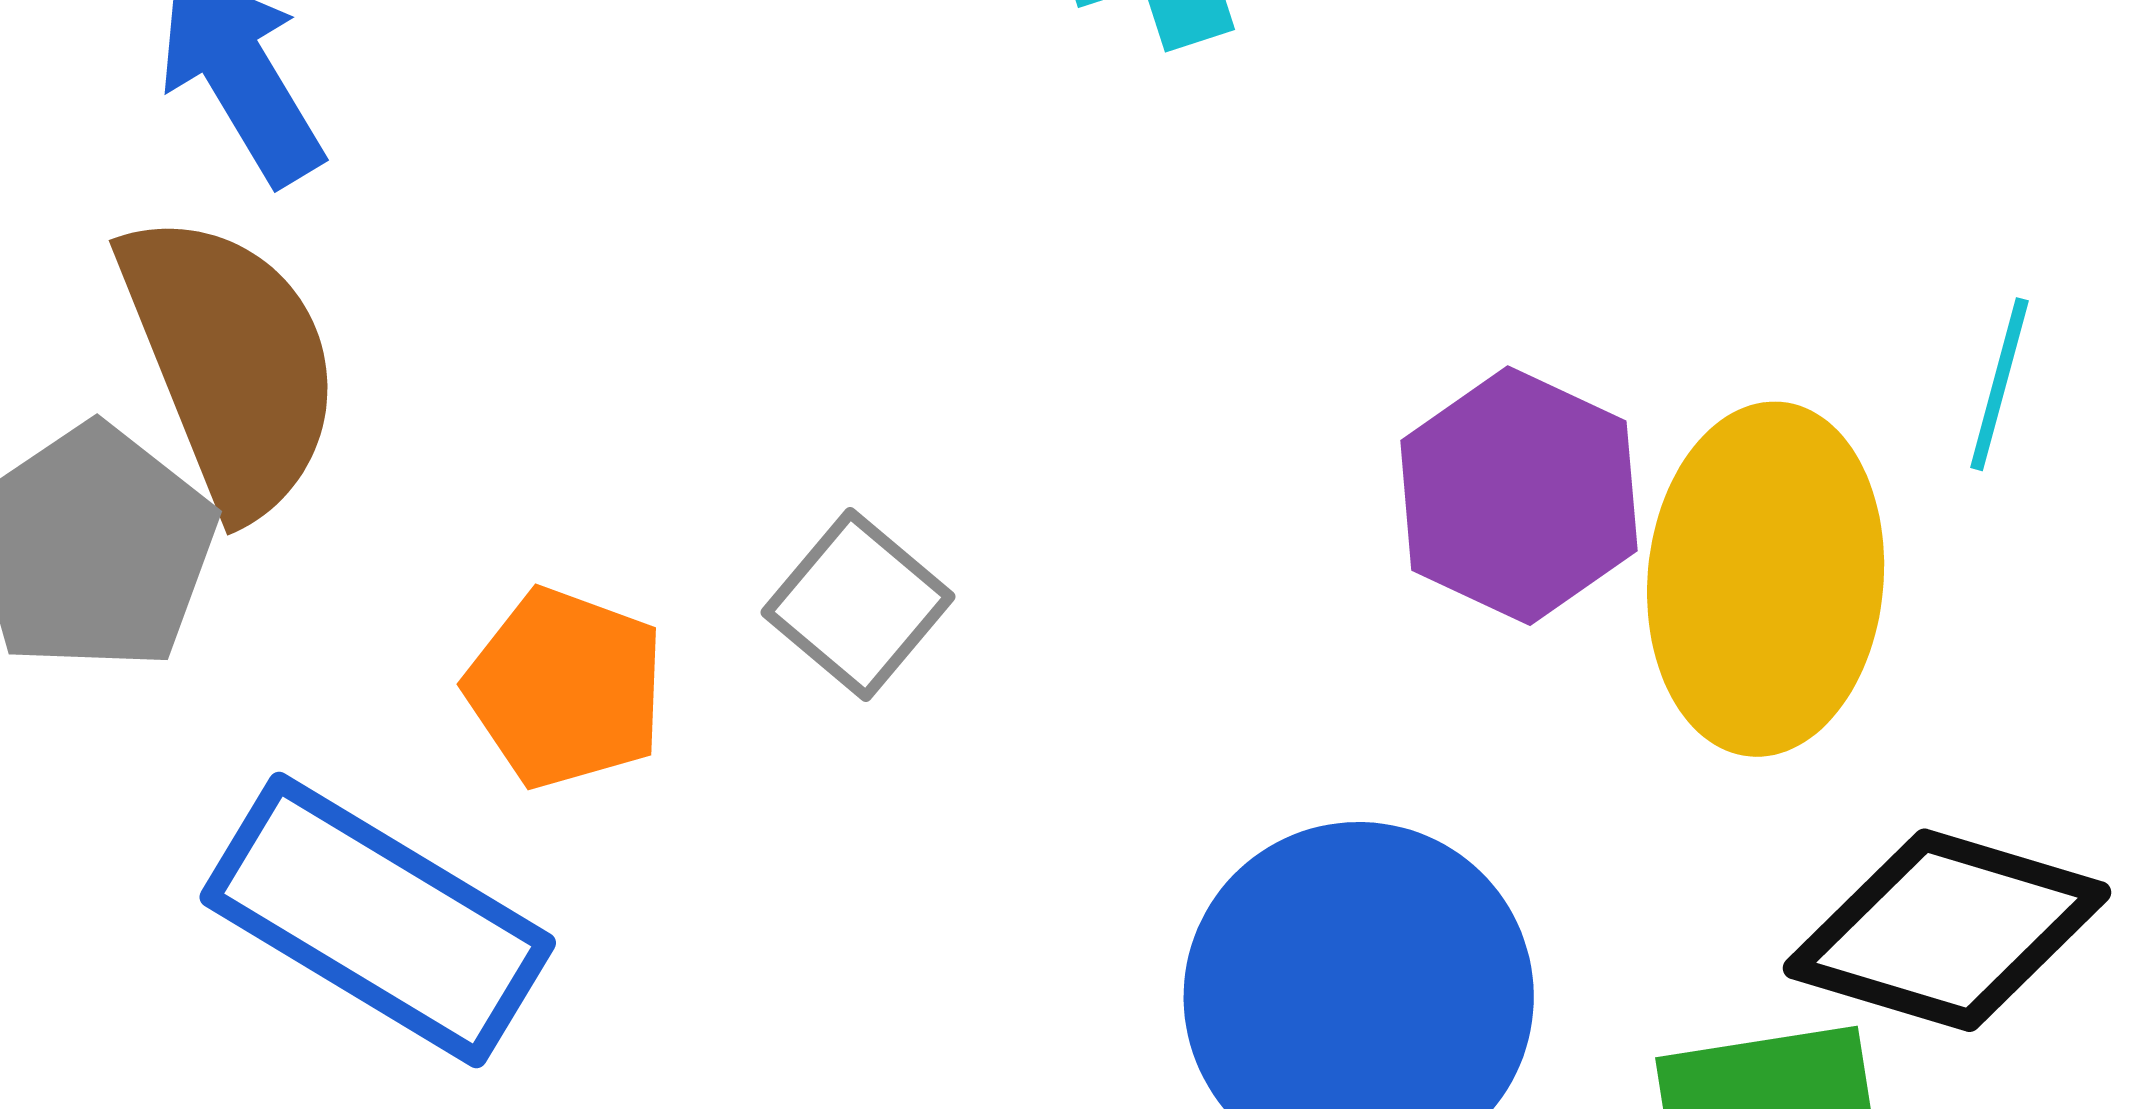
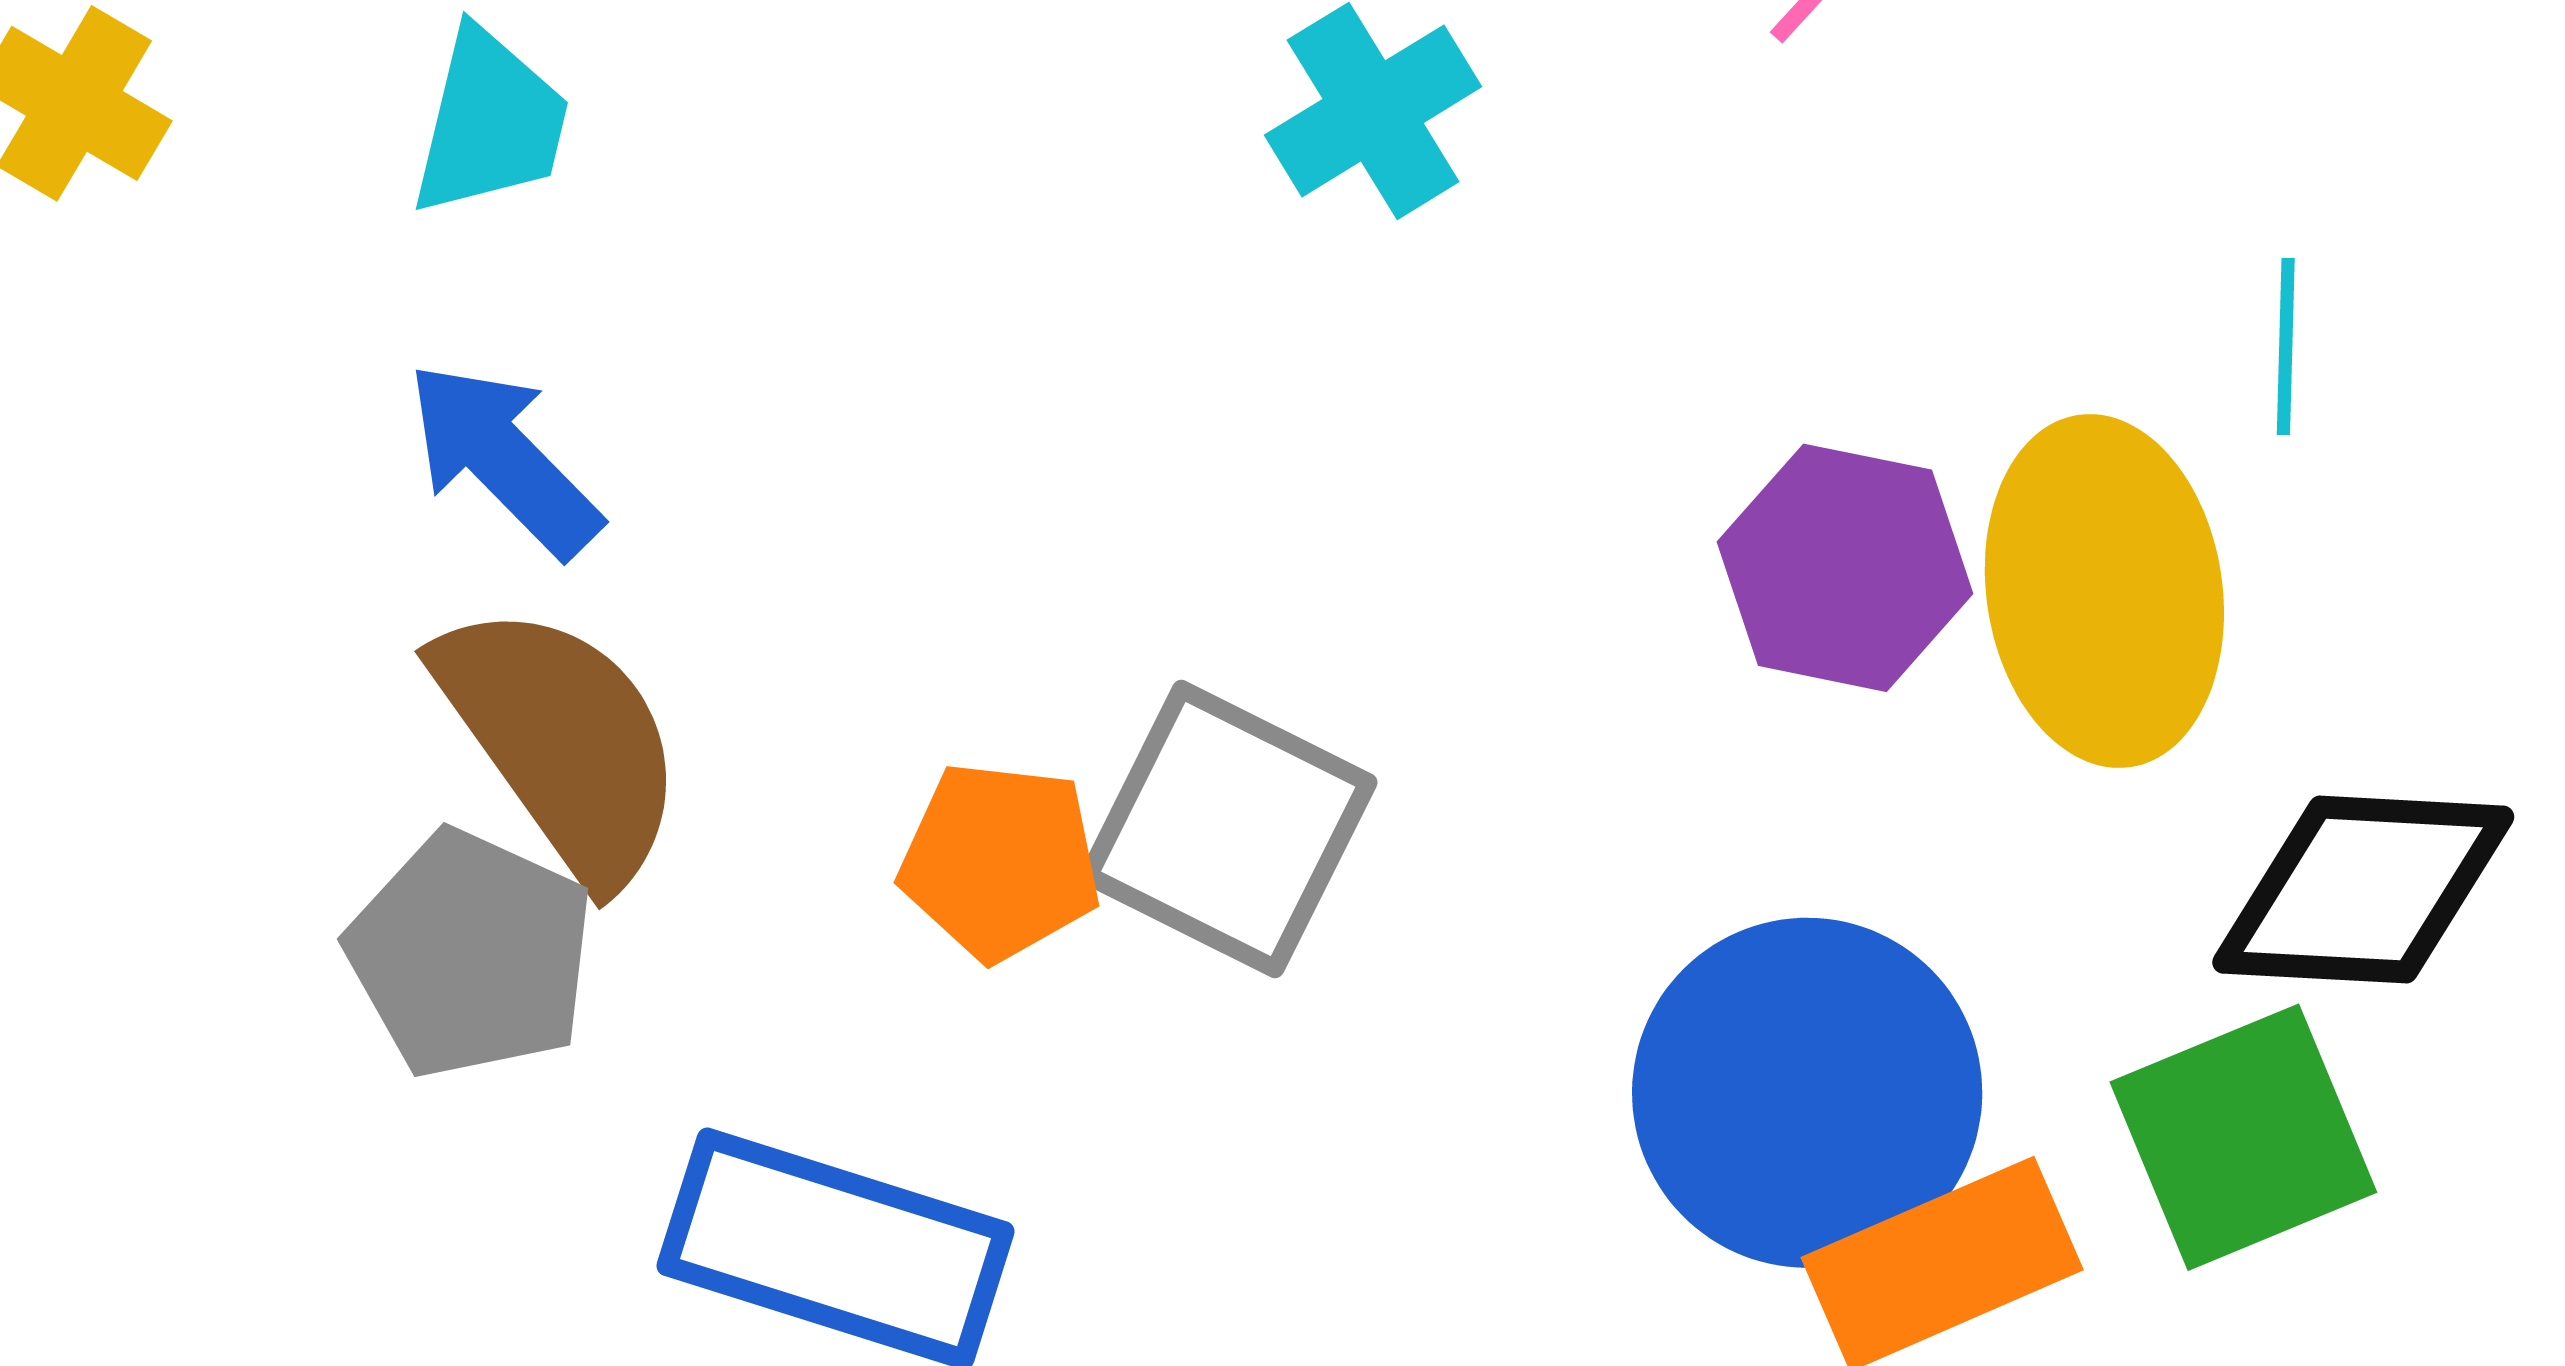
gray square: (858, 605) -> (1228, 829), size x1.6
orange pentagon: (565, 688) -> (1000, 861), moved

